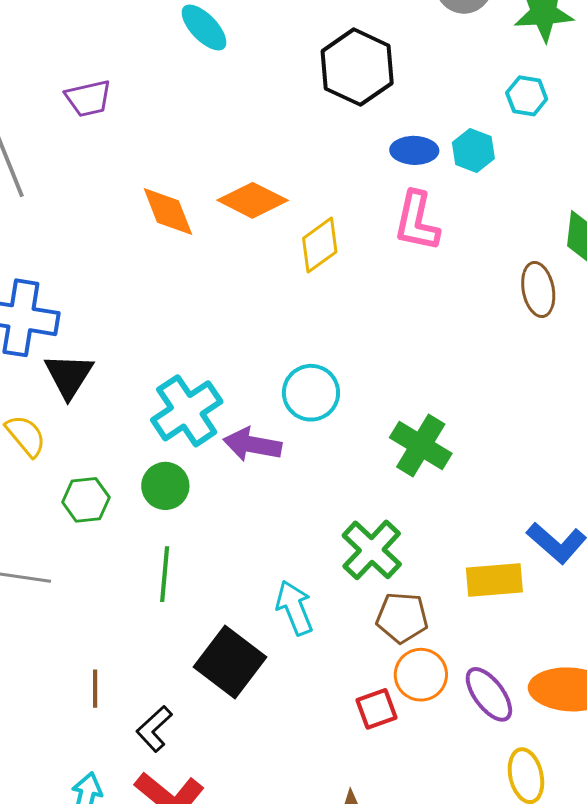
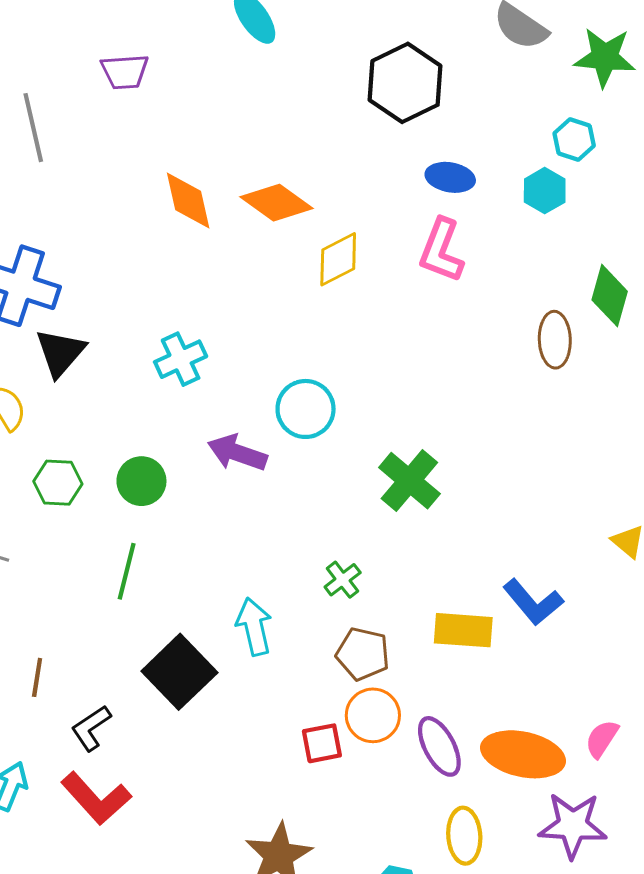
cyan hexagon: (473, 150) -> (545, 191), moved
cyan cross: (187, 411) -> (181, 359), moved, size x0.7
green cross: (372, 550) -> (343, 580), size x0.6

